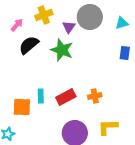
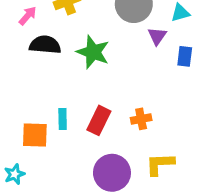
purple triangle: (69, 27) -> (157, 36), moved
black semicircle: (29, 45) -> (45, 45), turned 45
red rectangle: (66, 97) -> (99, 120), turned -36

